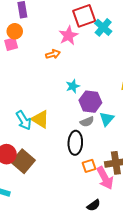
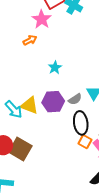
purple hexagon: (90, 102) -> (53, 102), moved
black ellipse: (75, 143) -> (81, 123), moved
orange square: (89, 166) -> (85, 142), turned -32

